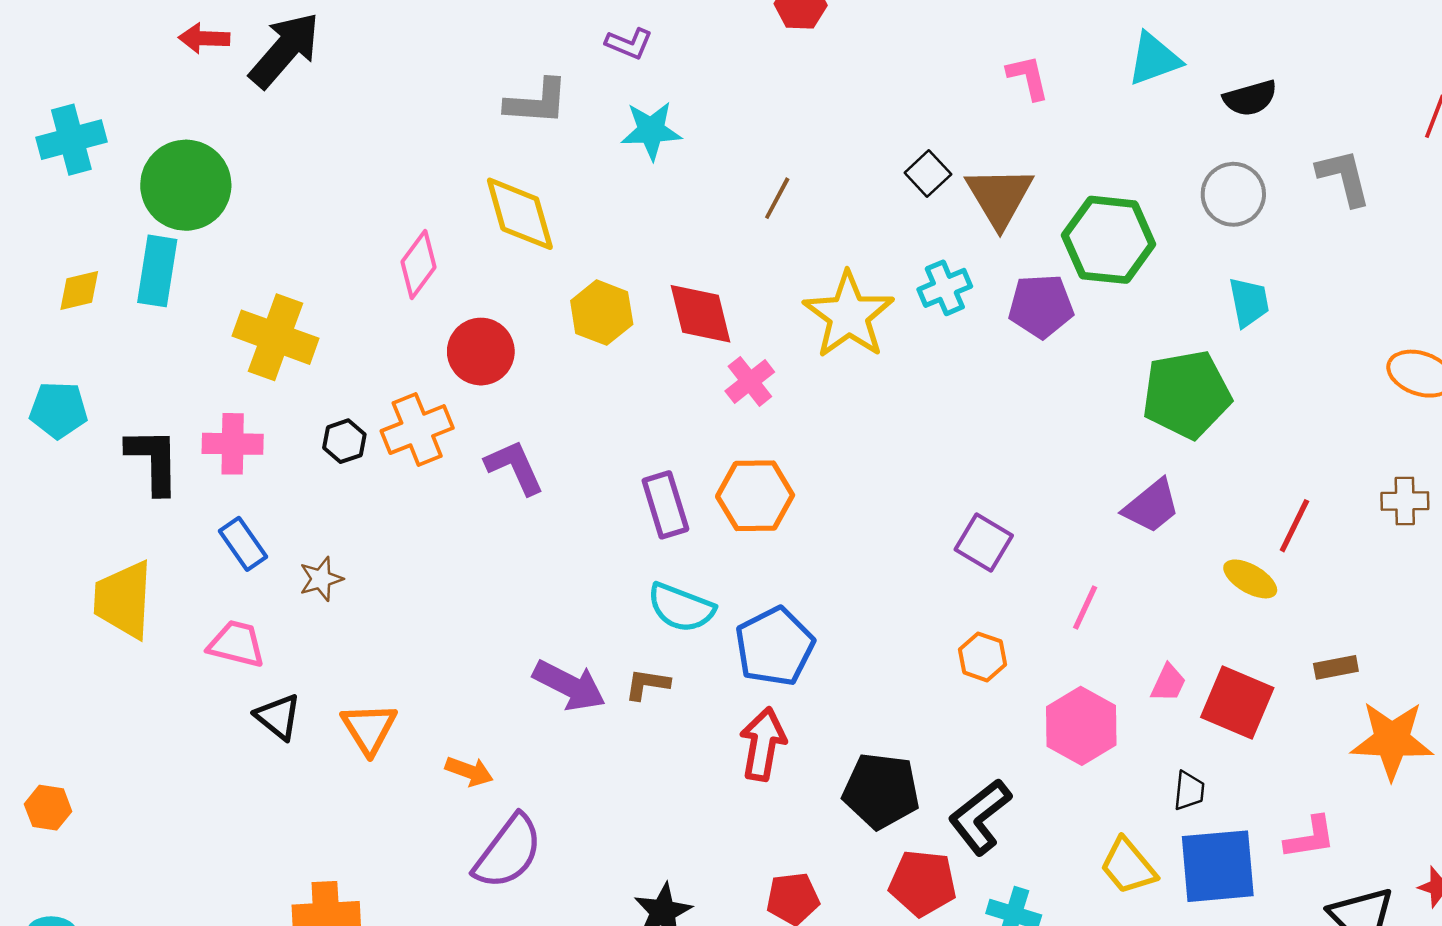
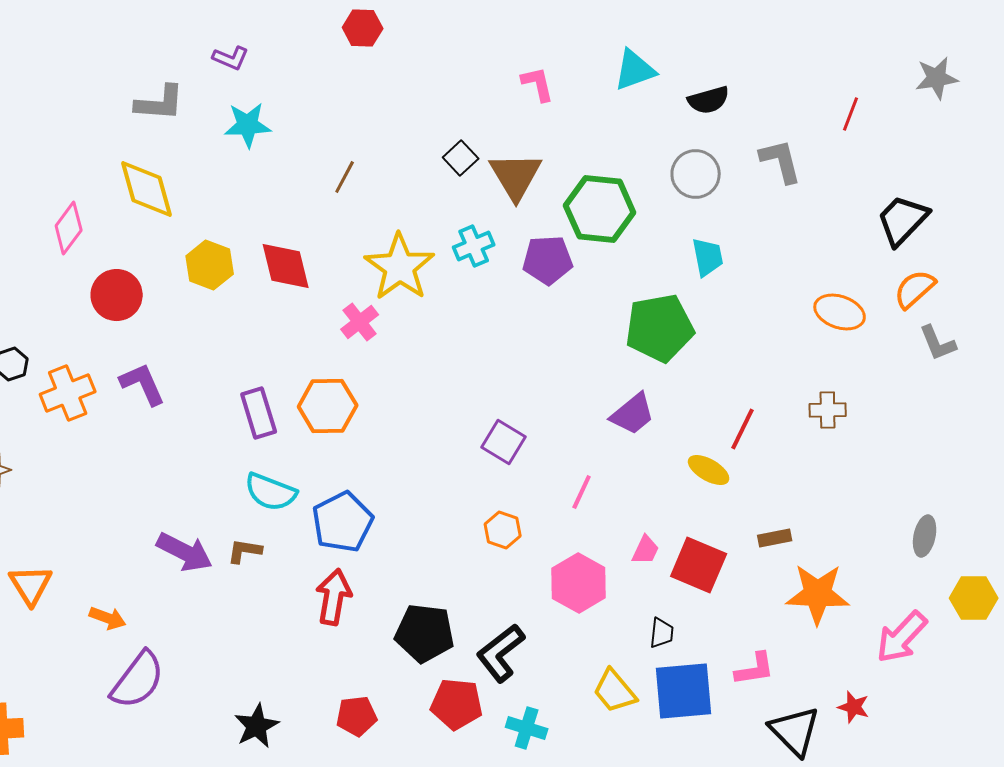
pink cross: (750, 381) -> (360, 322), moved
orange cross: (417, 429) -> (68, 393), moved

